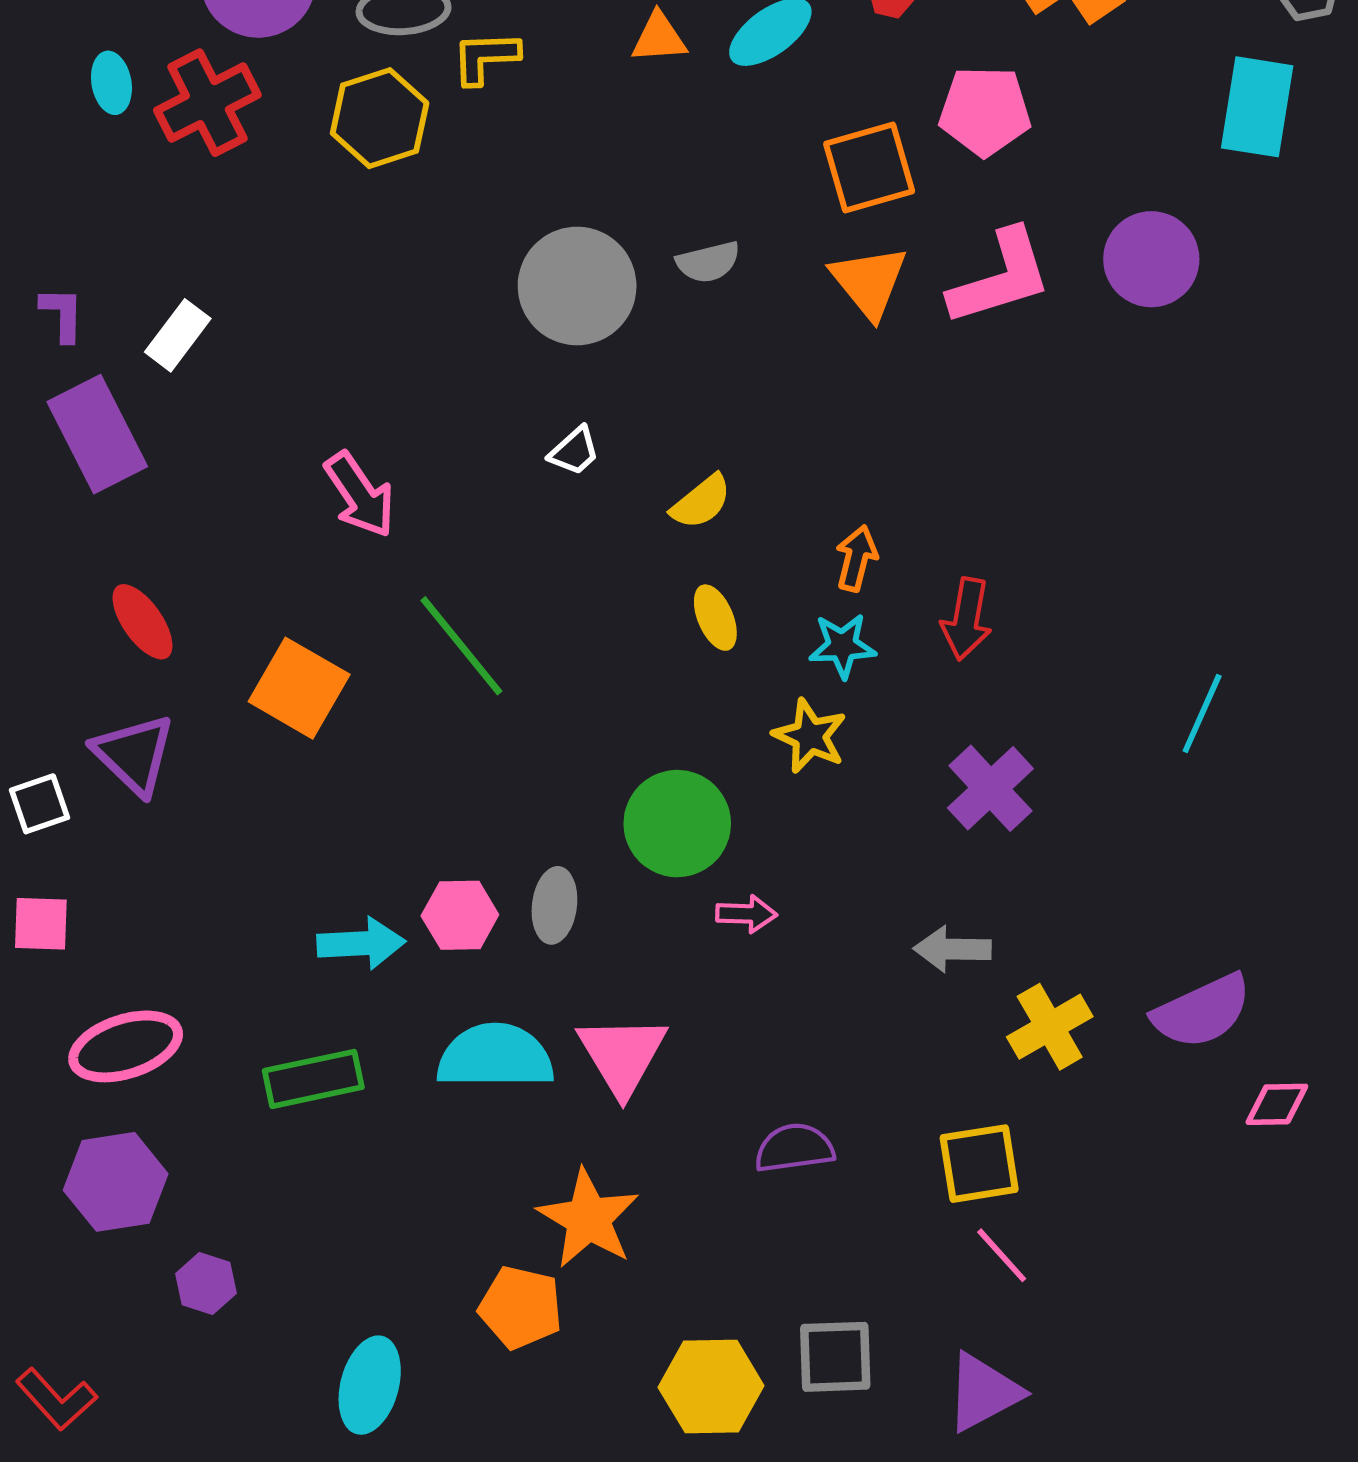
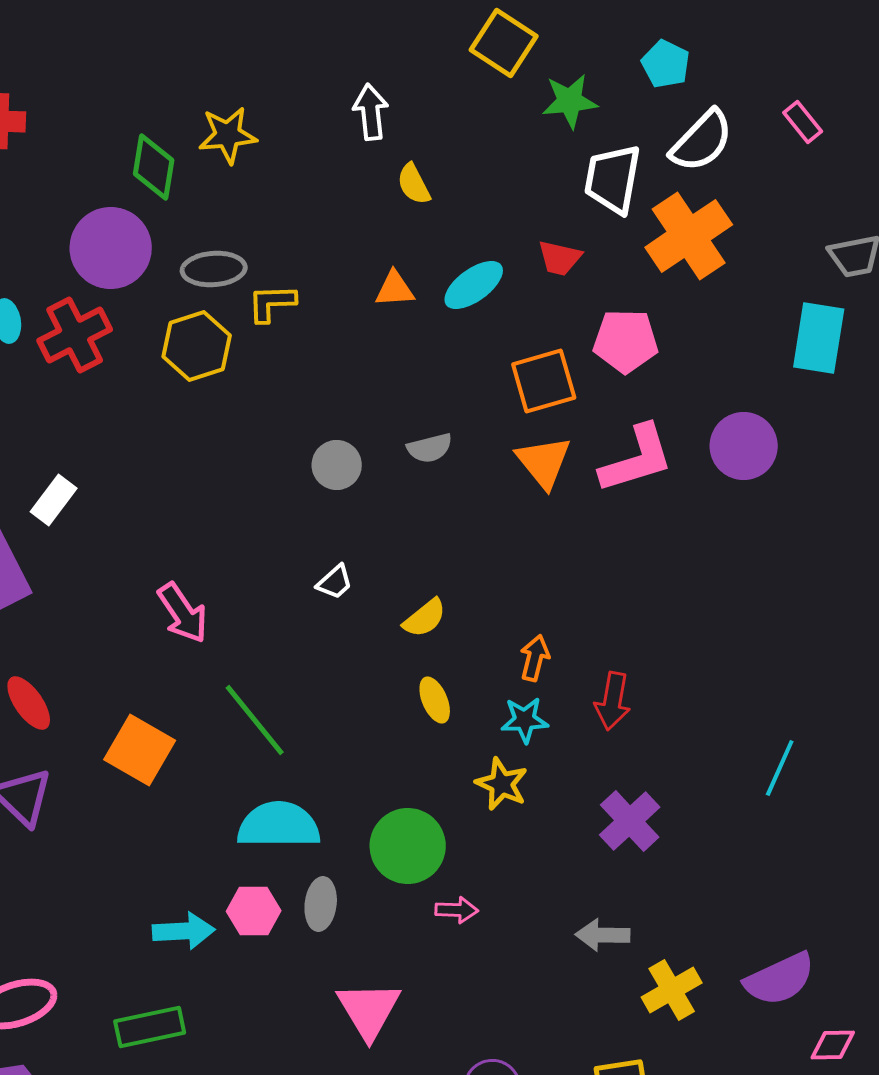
gray circle: (577, 286) -> (337, 465), size x0.6
cyan semicircle: (495, 1056) -> (279, 825), moved

